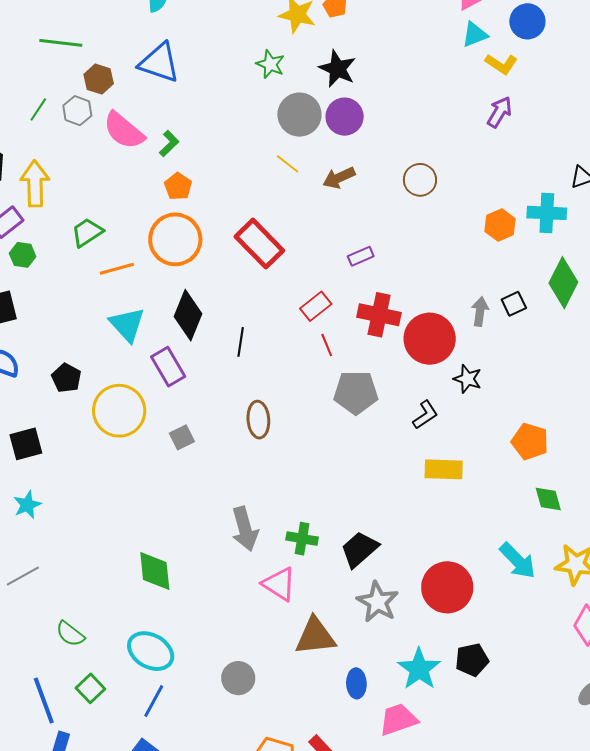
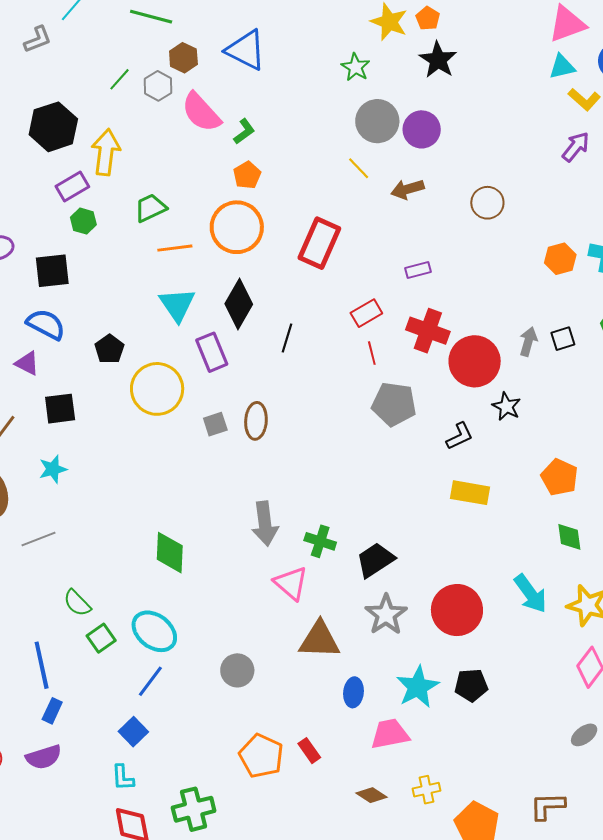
black star: (337, 69) -> (438, 60), moved
red rectangle: (259, 244) -> (319, 243), turned 60
brown ellipse: (258, 420) -> (256, 421), moved
green square: (90, 688) -> (101, 638), moved

